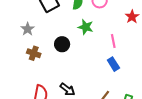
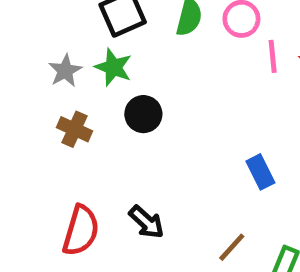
green star: (86, 27) -> (113, 67), moved
pink line: (113, 41) -> (273, 56), moved

